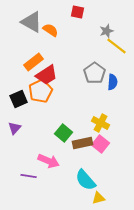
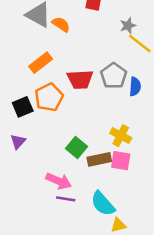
red trapezoid: (47, 75) -> (80, 79), moved, turned 30
pink square: (101, 144) -> (121, 161), turned -30
purple line: (29, 176) -> (66, 199), moved

